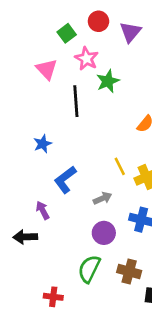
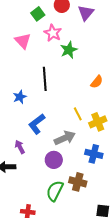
black line: (76, 101) -> (45, 79), moved
gray arrow: (102, 198) -> (65, 138), size x1.5
purple circle: (104, 233) -> (54, 160), moved
brown cross: (129, 271) -> (78, 182), moved

